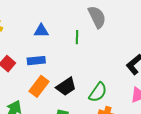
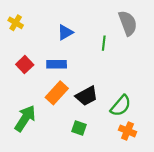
blue triangle: (41, 31) -> (65, 32), turned -35

